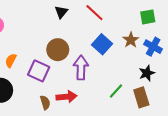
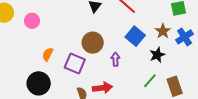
blue cross: (153, 47) -> (185, 37), turned 30
purple arrow: (81, 68) -> (115, 59), size x0.6
black star: (147, 73) -> (157, 55), moved

